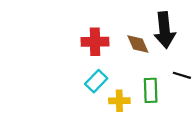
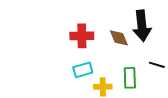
cyan rectangle: (96, 81) -> (83, 70), turned 30

